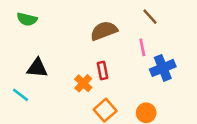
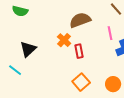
black triangle: (37, 68) -> (28, 49), turned -48
orange cross: (83, 83) -> (64, 40), moved

